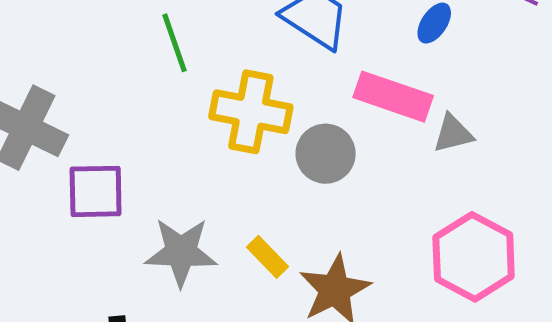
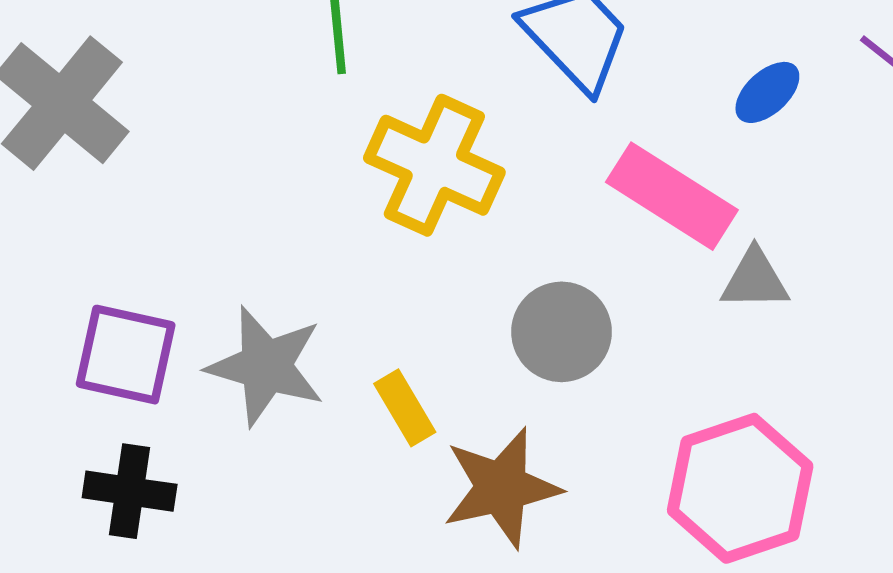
gray circle: (326, 154) -> (562, 332), moved
purple square: (96, 191) -> (126, 355), moved

